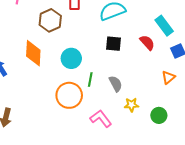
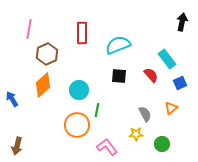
brown hexagon: (50, 20) -> (47, 54), moved
orange diamond: (33, 53) -> (43, 85), turned 45
gray semicircle: (116, 84) -> (145, 114), moved

